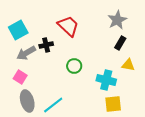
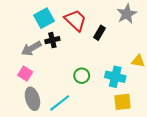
cyan square: (18, 30) -> (44, 18), moved
black rectangle: (120, 43) -> (100, 33), moved
green circle: (74, 66) -> (82, 76), moved

